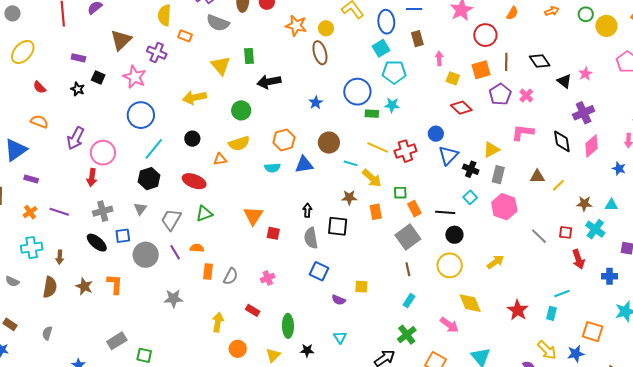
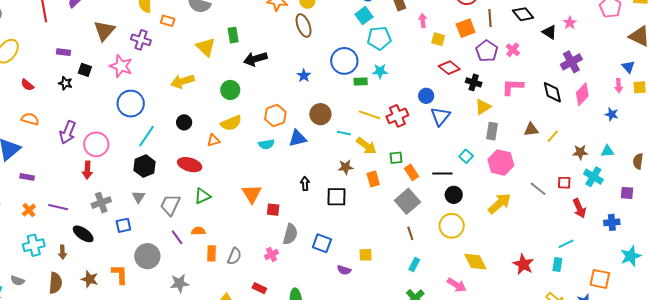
black cross: (471, 169) -> (474, 82), moved
gray semicircle: (311, 238) -> (290, 234), moved, turned -150
black ellipse: (97, 243) -> (83, 234), moved
gray circle: (146, 255) -> (147, 256), moved
yellow arrow: (495, 262) -> (499, 203), moved, size x1.4

